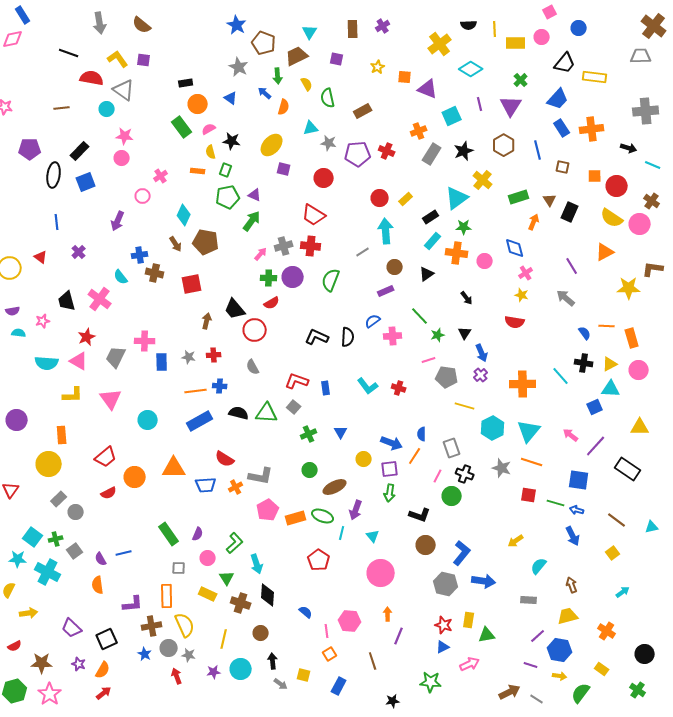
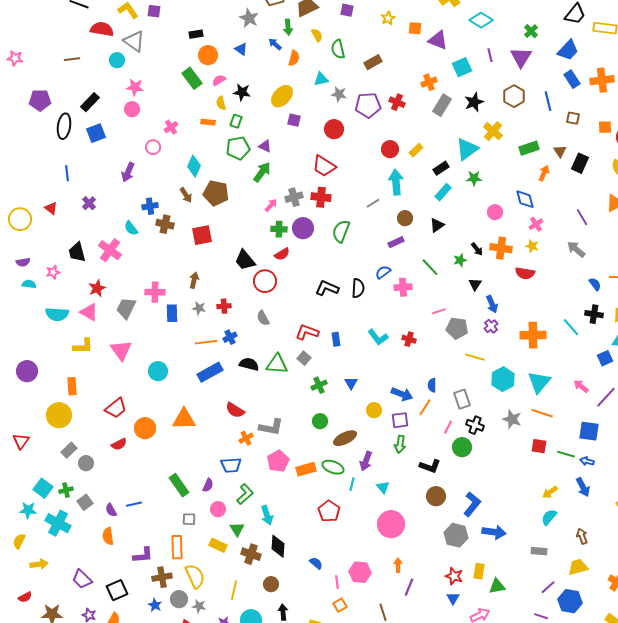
orange cross: (457, 253) -> (501, 248), moved
brown arrow: (207, 321) -> (194, 280), moved
green star: (438, 335) -> (460, 260), moved
blue cross: (220, 386) -> (230, 337), turned -32
blue trapezoid: (206, 485) -> (231, 465), moved
yellow arrow: (516, 541) -> (550, 492), moved
blue triangle: (443, 647) -> (453, 598), turned -32

